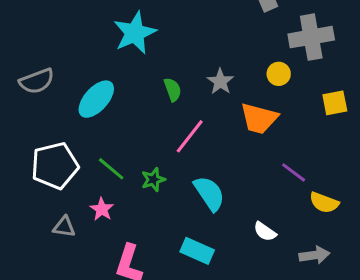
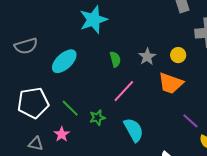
yellow circle: (279, 74) -> (178, 55), moved

